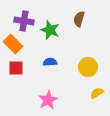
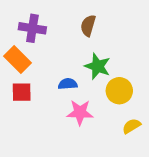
brown semicircle: (79, 19) -> (88, 26), moved
green star: (50, 30) -> (98, 66), moved
pink star: (48, 100) -> (80, 112), moved, turned 30

